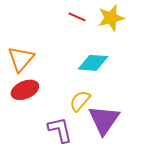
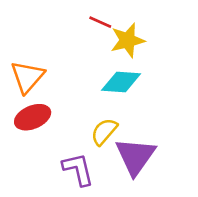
yellow star: (111, 18) -> (128, 40), moved

